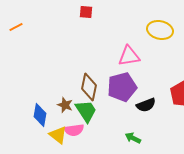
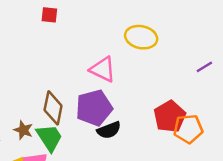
pink triangle: (129, 56) -> (103, 69), turned 35
black semicircle: (146, 105) -> (109, 130), moved

